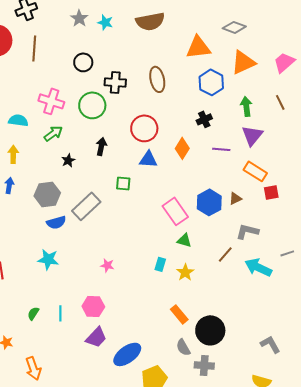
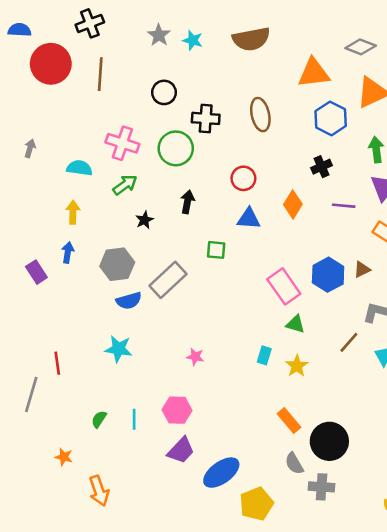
red circle: (144, 128) -> (243, 178), size x0.7

